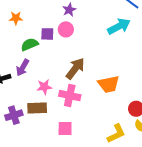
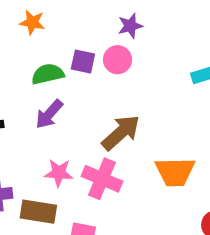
purple arrow: (23, 68) -> (49, 114), moved
pink star: (44, 87) -> (59, 173), moved
brown rectangle: (37, 108) -> (38, 212), moved

